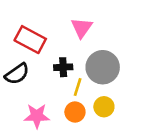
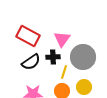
pink triangle: (82, 28) -> (62, 39), moved
black semicircle: (17, 74) -> (31, 62), moved

